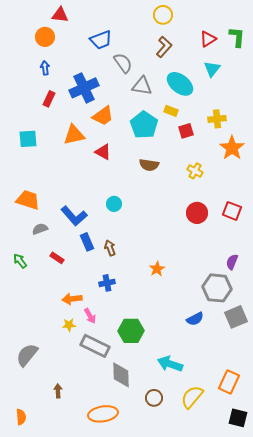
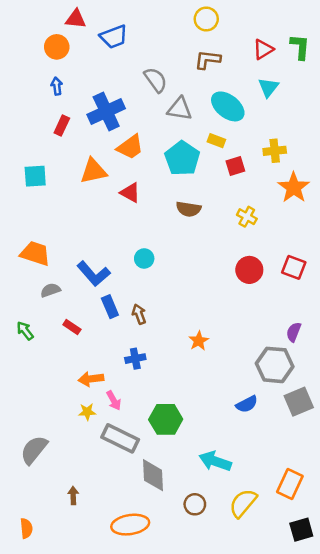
blue trapezoid: (101, 40) -> (114, 37), moved
brown L-shape: (164, 47) -> (208, 60), turned -125
black square: (238, 418) -> (301, 530), turned -30

